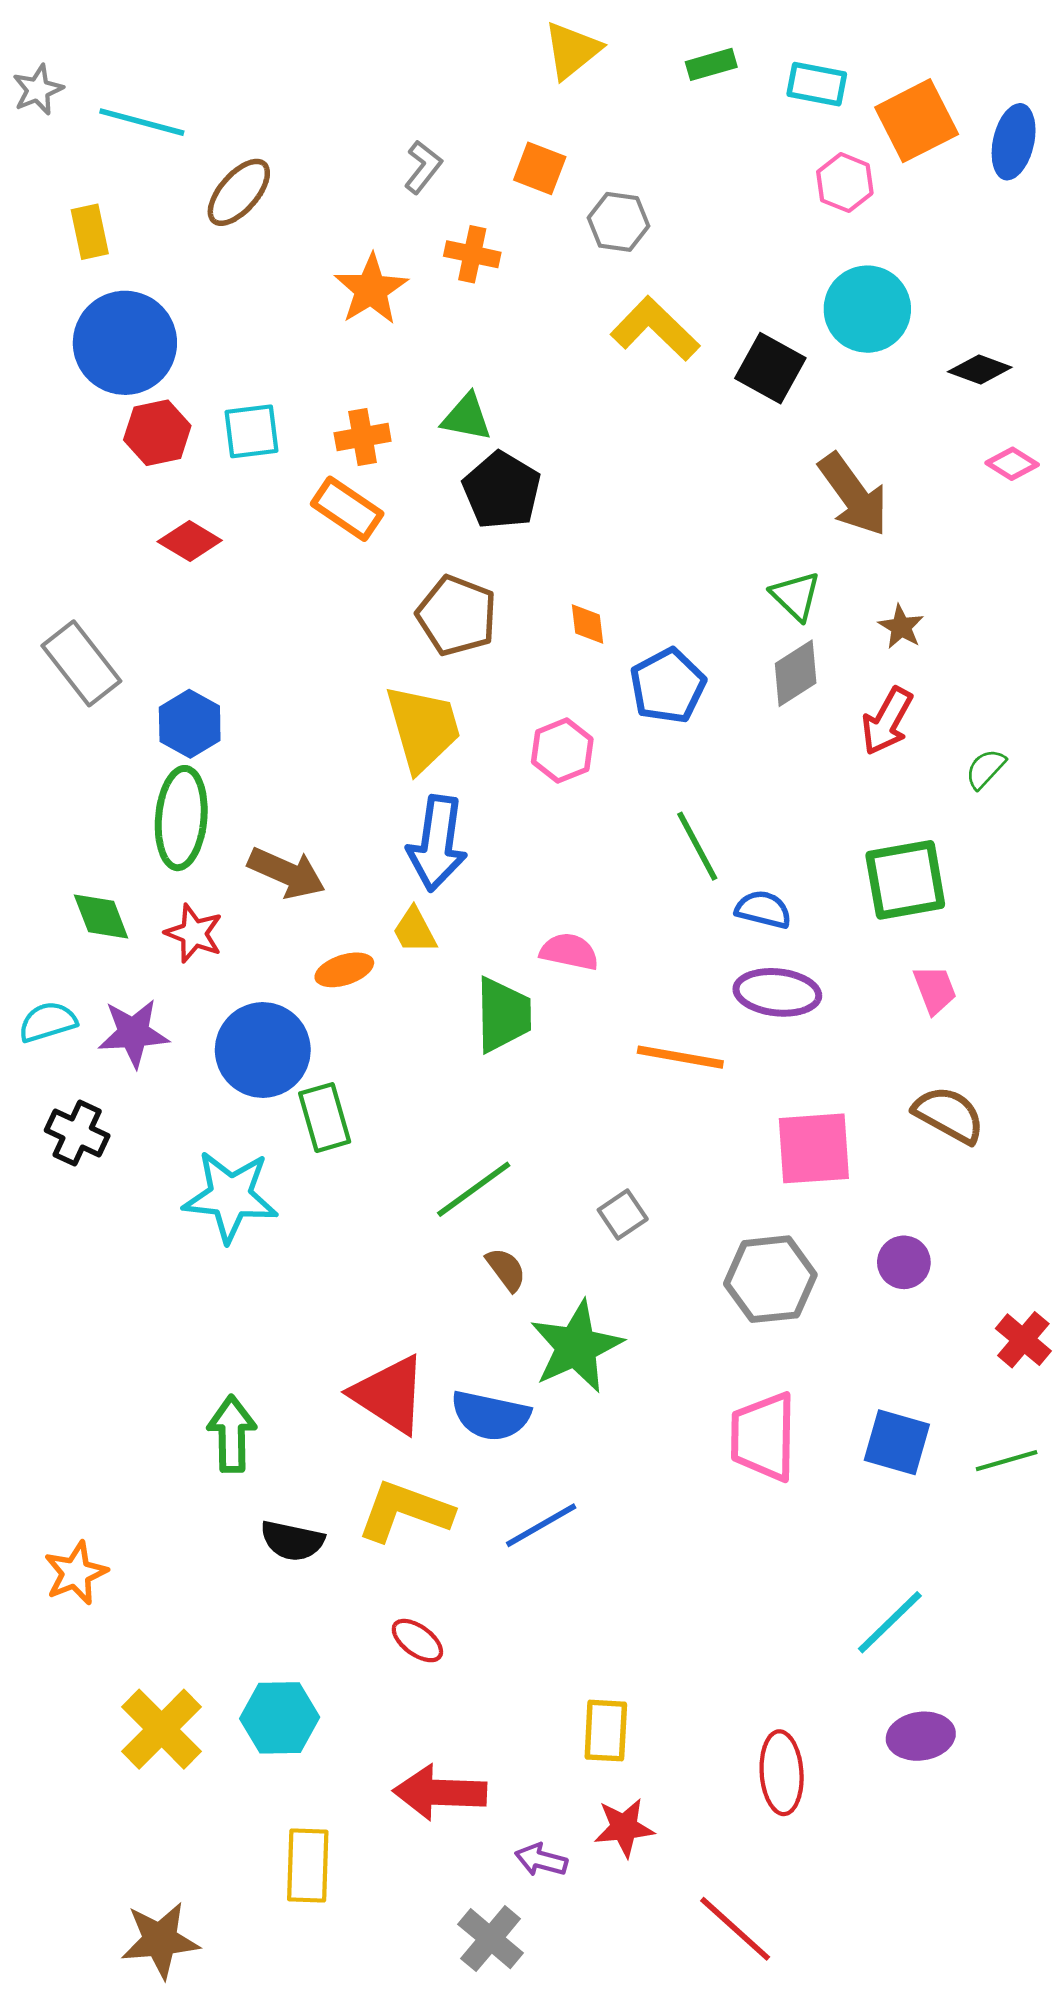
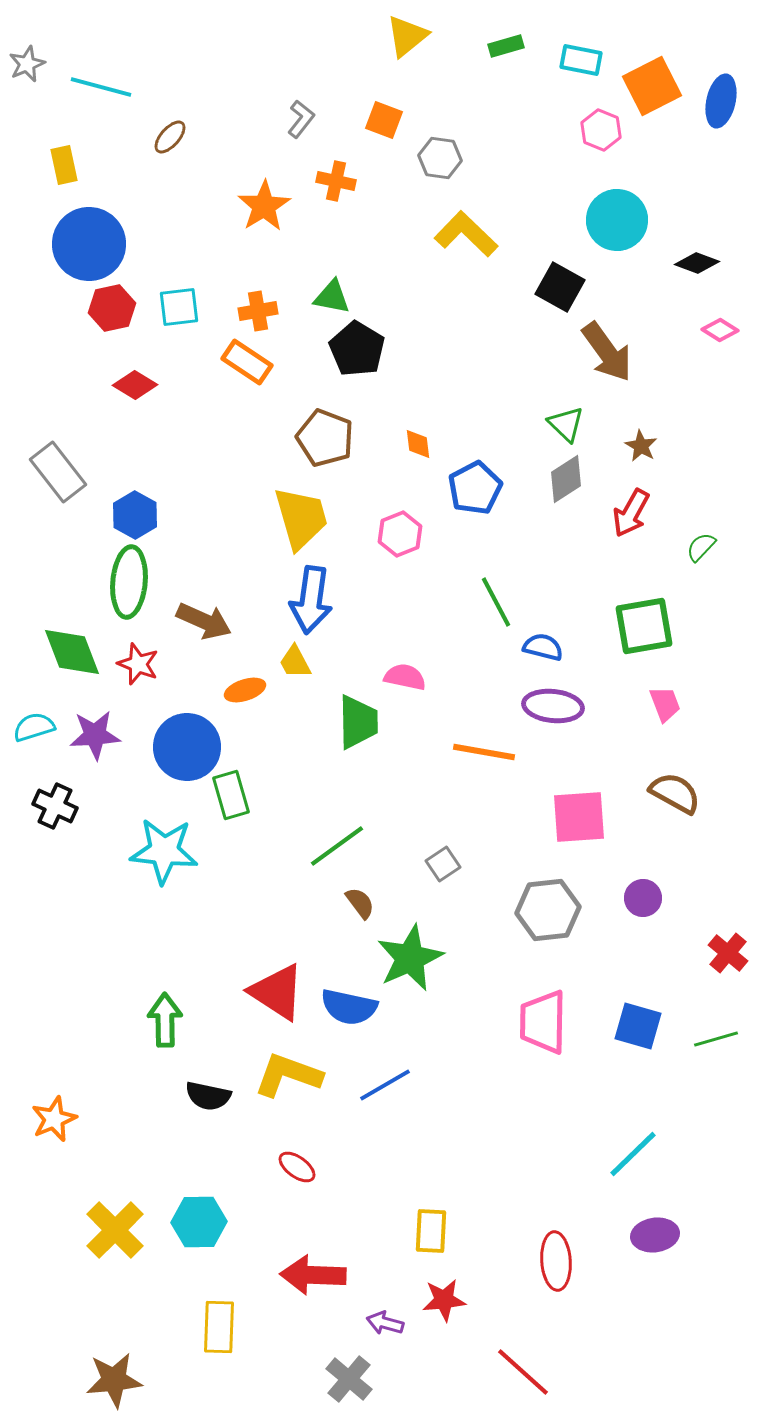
brown ellipse: (239, 192) -> (170, 137), size x0.7
black square: (770, 368) -> (560, 287), moved
green diamond: (101, 916) -> (72, 652), size x1.4

